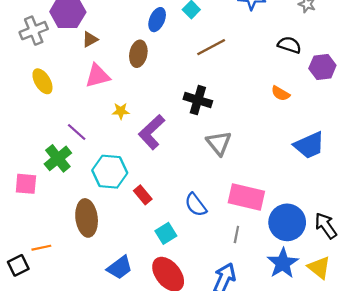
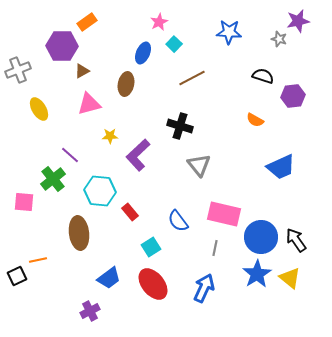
gray cross: (34, 31) -> (18, 70), moved

